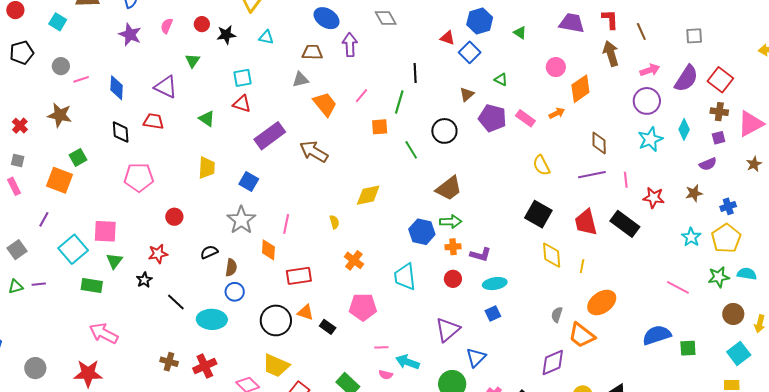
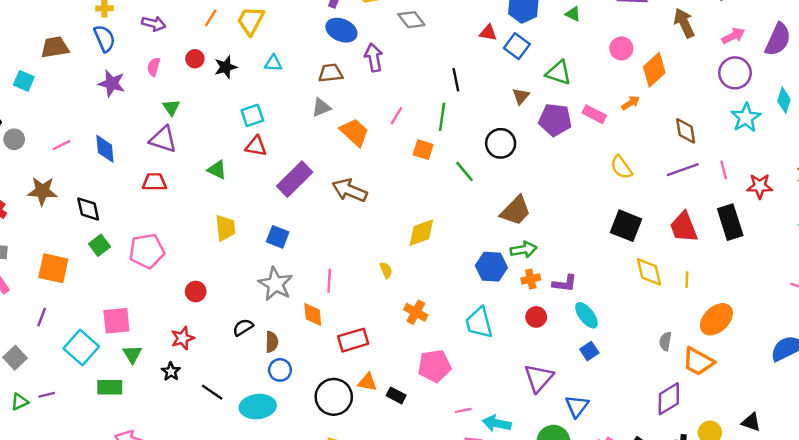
green triangle: (192, 61) -> (171, 107), moved
gray circle: (61, 66) -> (14, 139), moved
green triangle: (501, 80) -> (559, 73), size x1.6
orange square: (380, 127) -> (423, 150), turned 30
black diamond: (121, 132) -> (88, 209), moved
green square: (78, 157) -> (100, 245), moved
black rectangle: (625, 224) -> (730, 222), turned 44
cyan ellipse: (495, 284) -> (586, 315), turned 70

